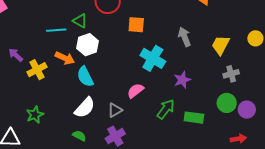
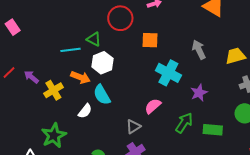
yellow trapezoid: (221, 45) -> (235, 56), turned 50
white semicircle: (85, 108) -> (85, 111), moved, size x0.7
green star: (35, 115) -> (54, 135), size x1.4

